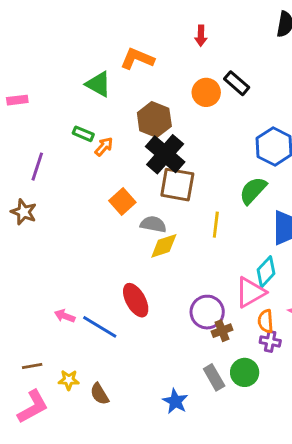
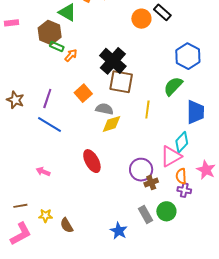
brown hexagon: (154, 119) -> (50, 33), moved
purple line: (37, 167) -> (47, 99), moved
blue line: (100, 327) -> (50, 125), moved

